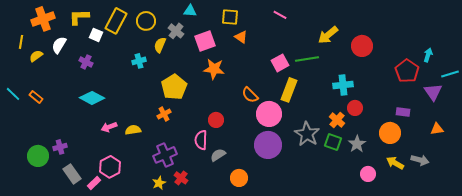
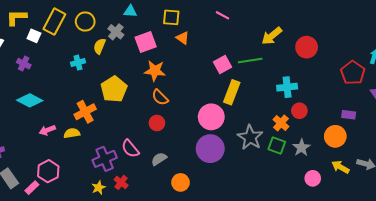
orange semicircle: (250, 95) -> (160, 97), moved
orange cross: (164, 114) -> (85, 112), moved, size x1.5
pink semicircle: (201, 140) -> (130, 149), moved, turned -42

